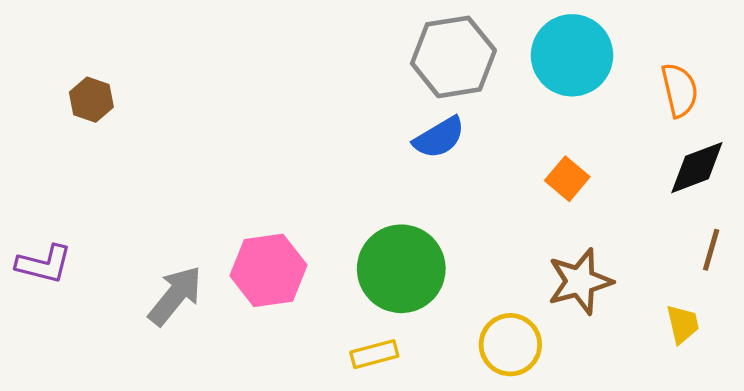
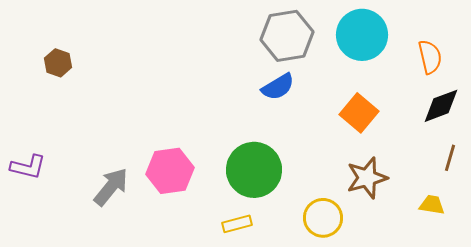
orange square: (567, 179) -> (359, 113), size x1.4
yellow trapezoid: (683, 324) -> (432, 205), turned -68

